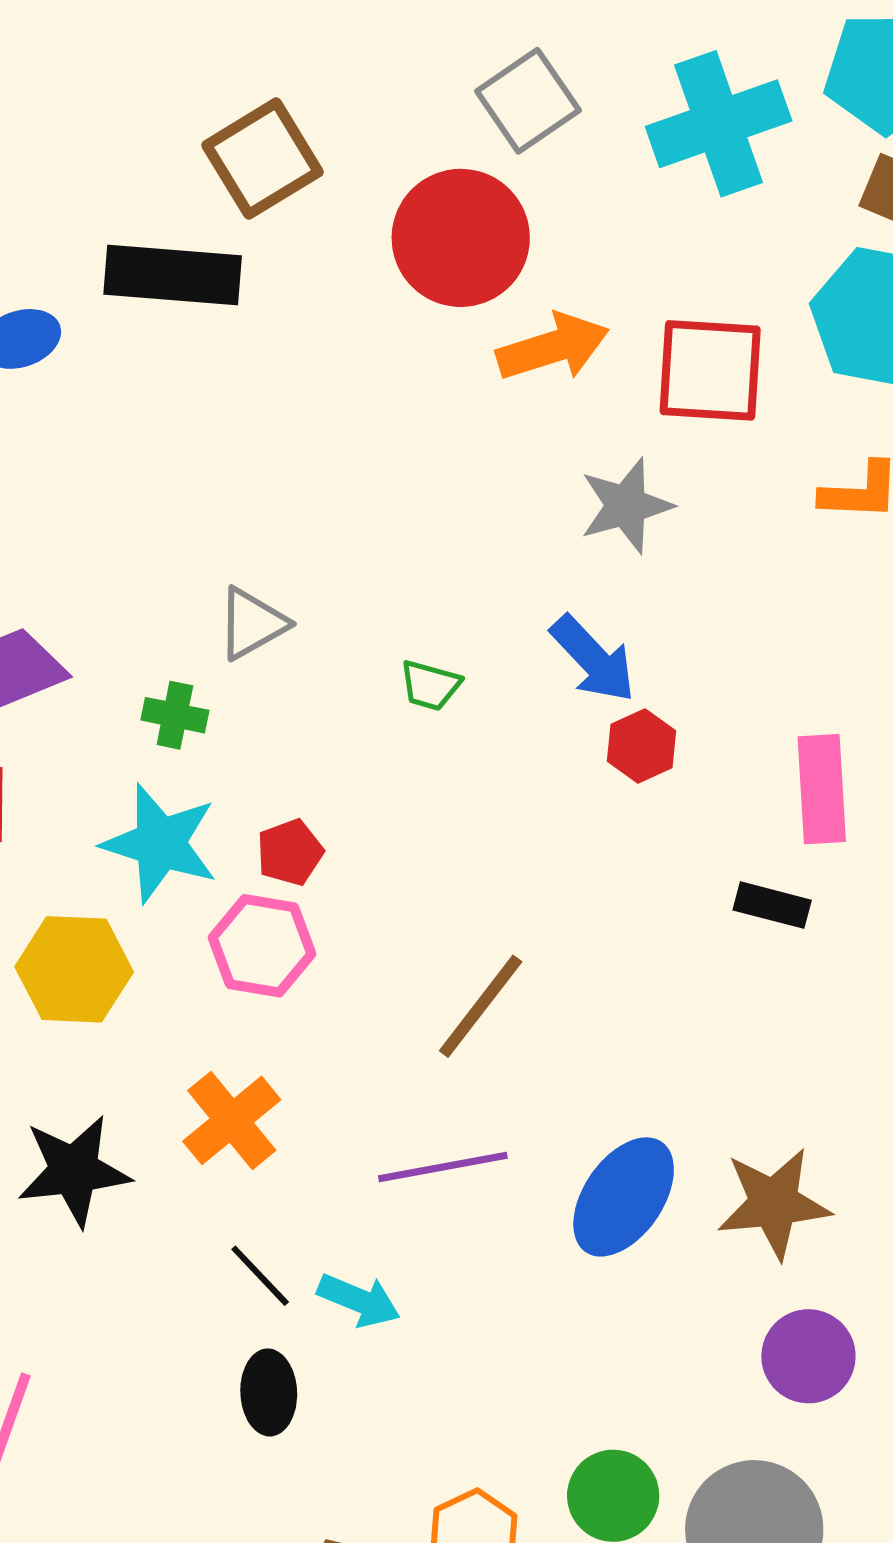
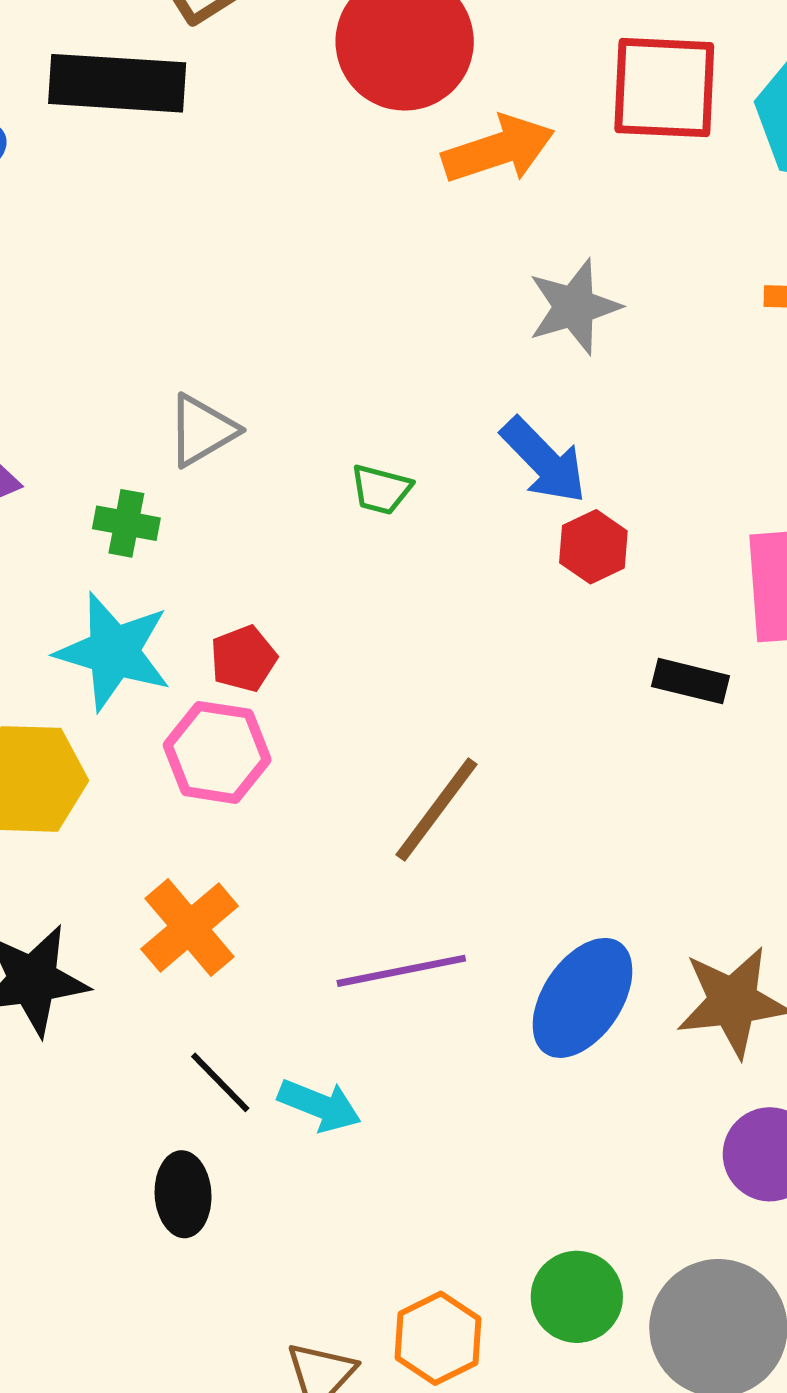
red square: (710, 370) -> (664, 88), moved
black rectangle: (772, 905) -> (691, 681), moved
black ellipse: (269, 1392) -> (183, 1194), moved

